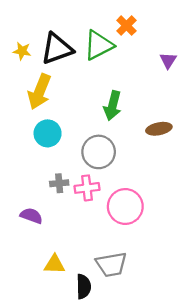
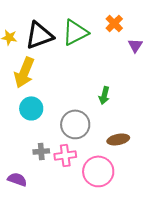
orange cross: (126, 26) -> (114, 23), moved
green arrow: (113, 106) -> (104, 95), moved, size x0.7
brown ellipse: (159, 129) -> (118, 139), moved

